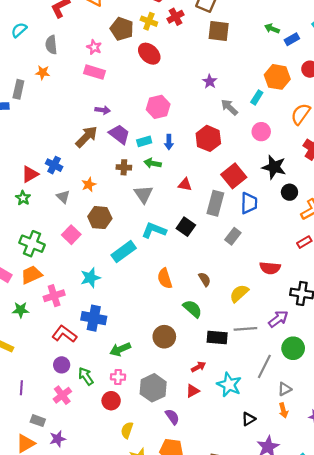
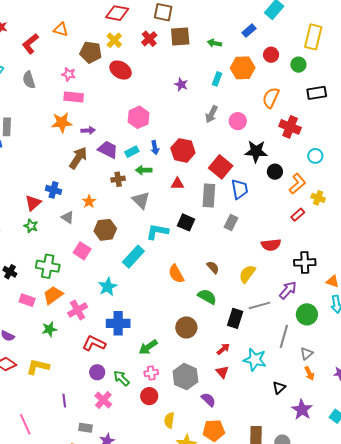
red cross: (176, 17) -> (149, 39), moved
yellow cross: (149, 21) -> (114, 40), turned 35
green arrow: (272, 29) -> (214, 43), moved
orange star: (43, 73) -> (62, 123), moved, size x1.5
cyan rectangle: (257, 97) -> (217, 79), moved
gray arrow: (229, 107) -> (211, 114), moved, turned -96
red hexagon: (208, 138) -> (183, 150), moved
black rectangle: (217, 337) -> (235, 318), turned -66
red triangle: (193, 391) -> (222, 372), turned -32

